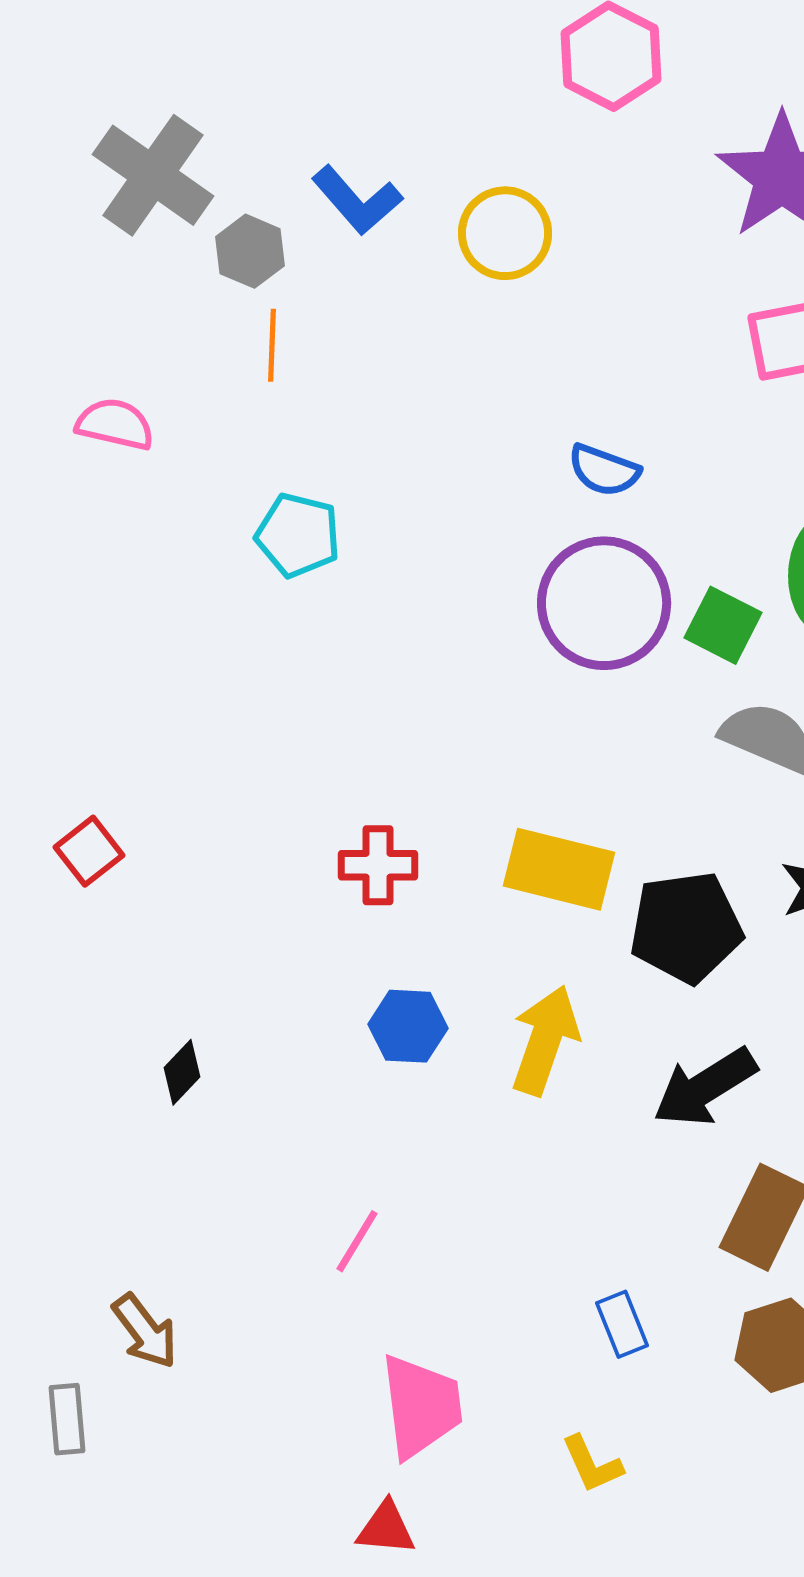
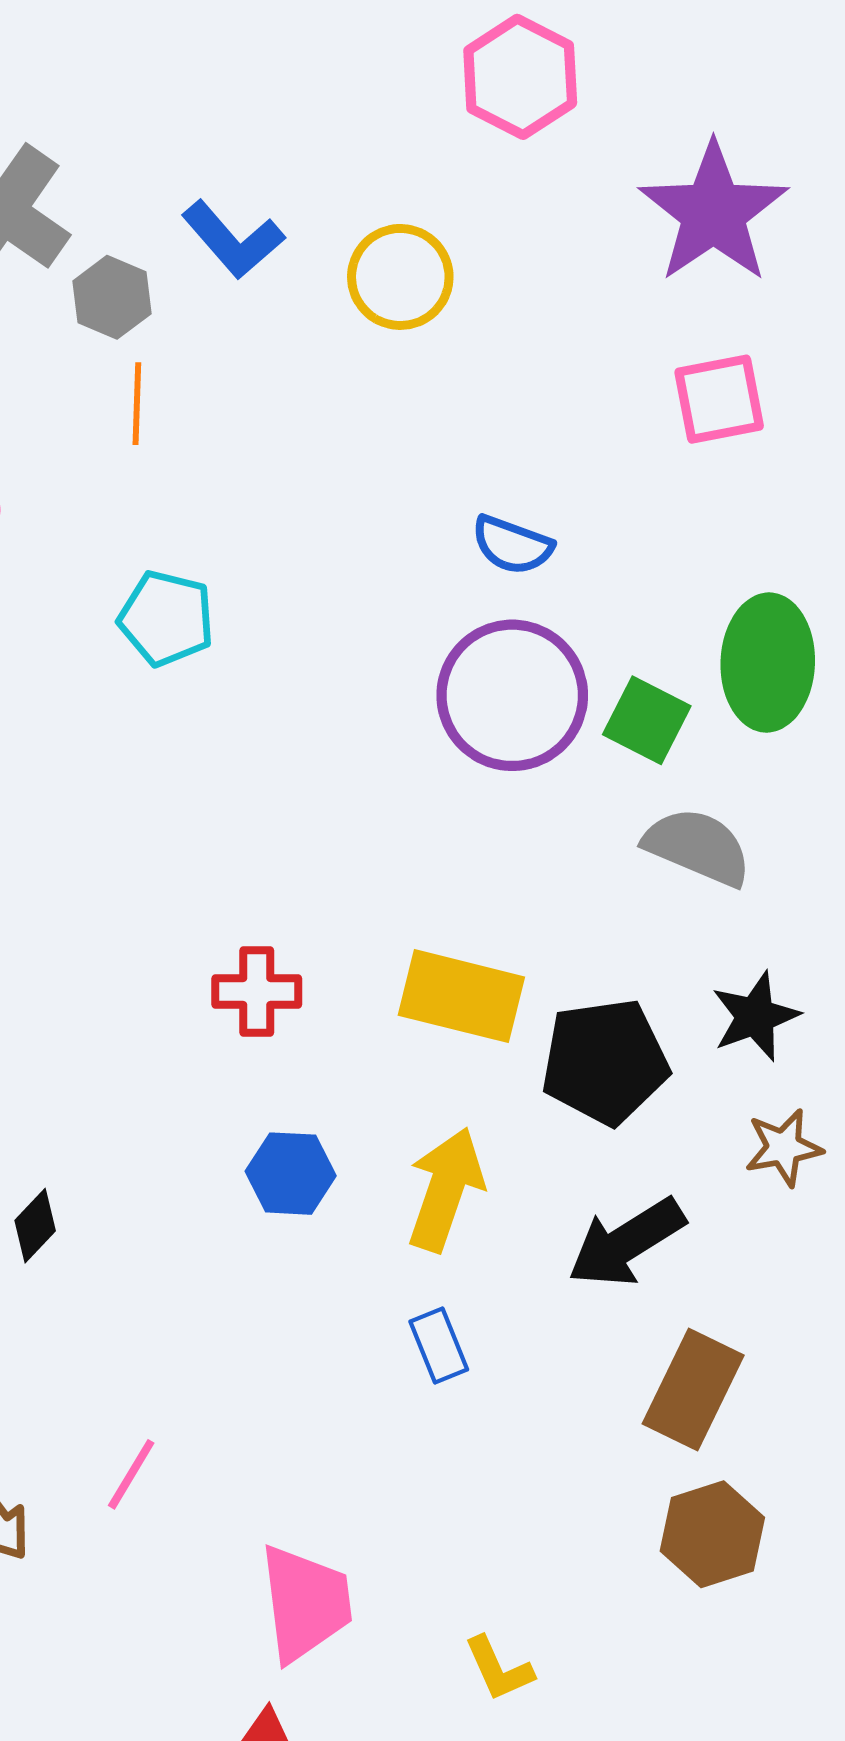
pink line: (357, 1241) -> (131, 1474), moved
blue rectangle: (622, 1324) -> (439, 1345), moved

